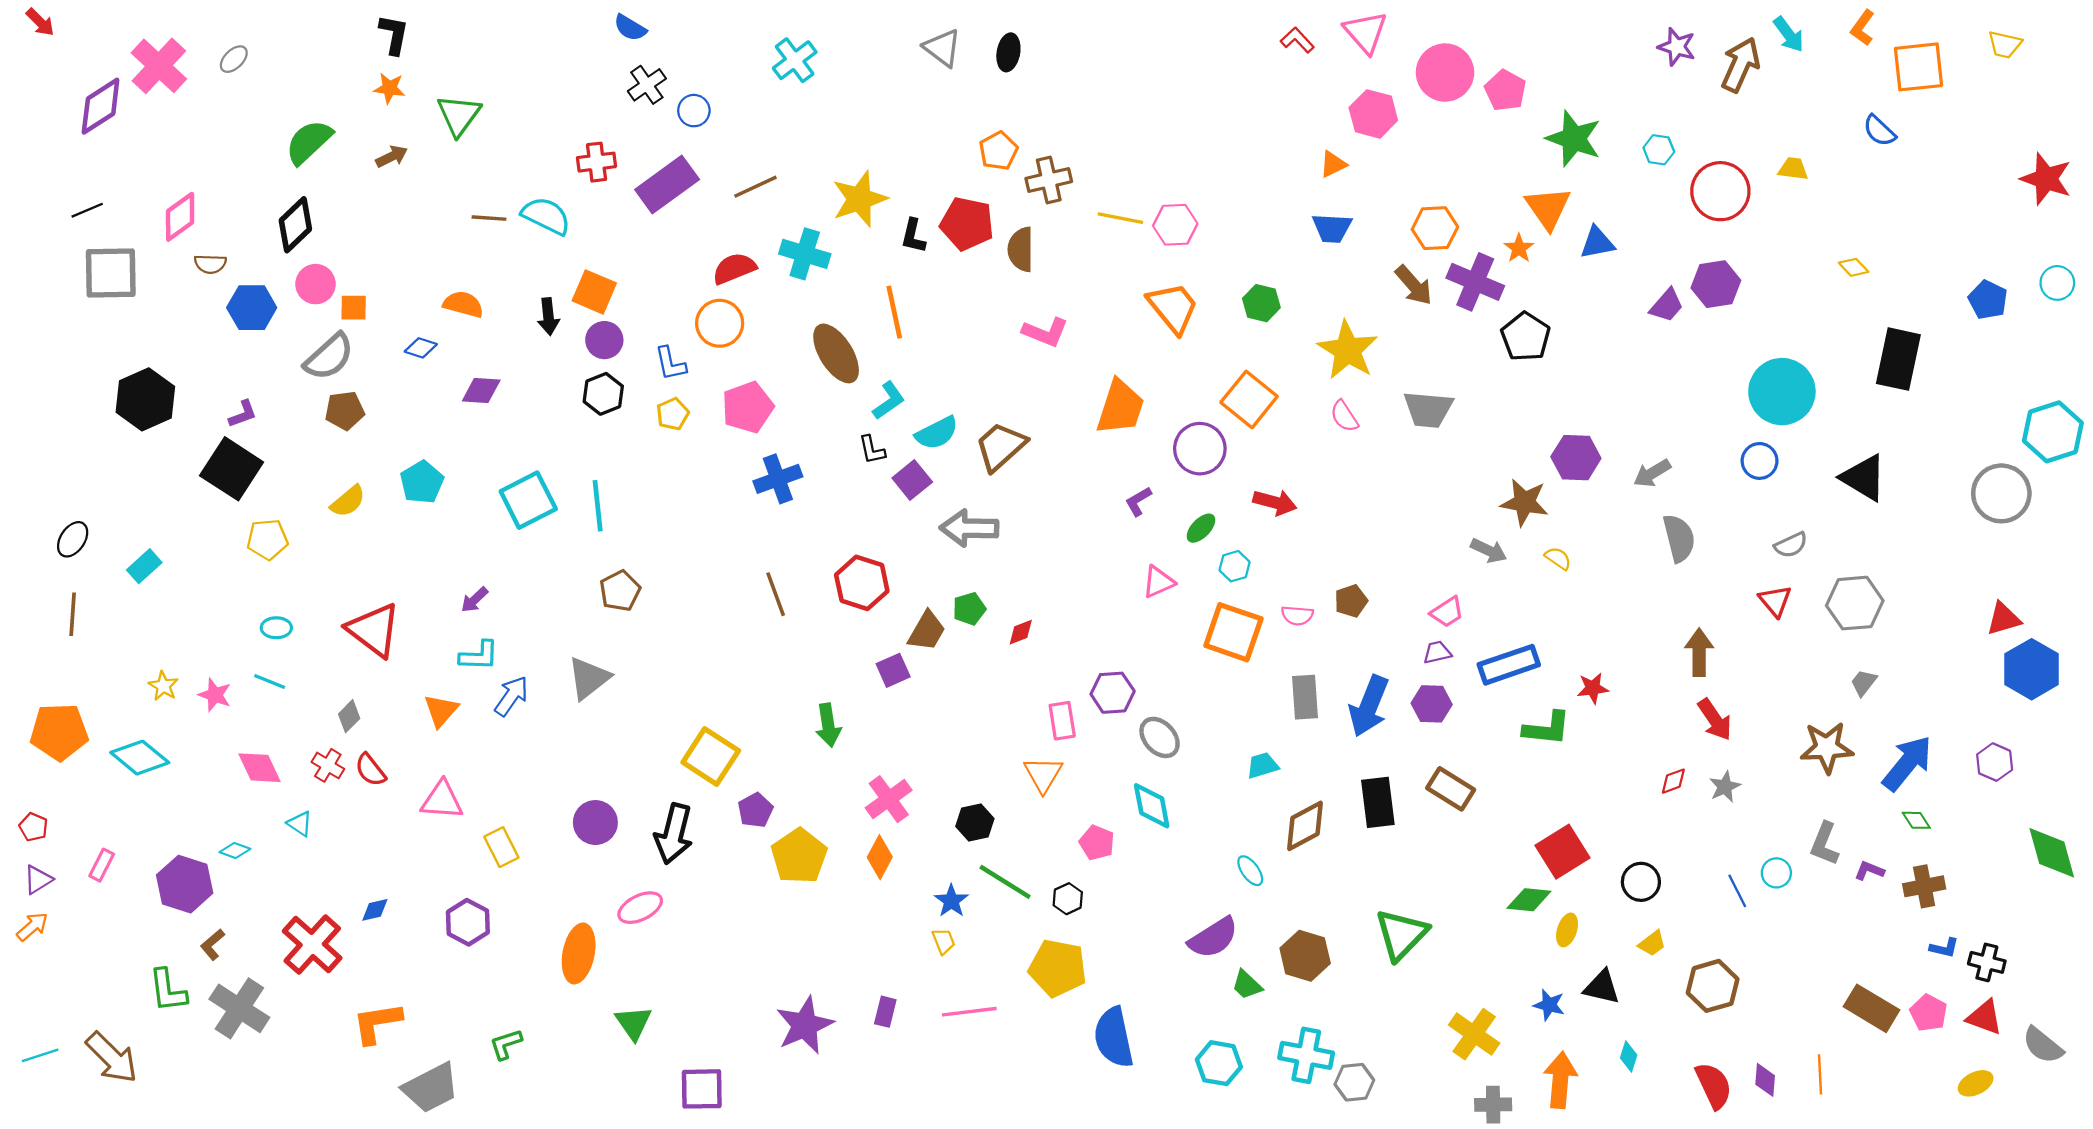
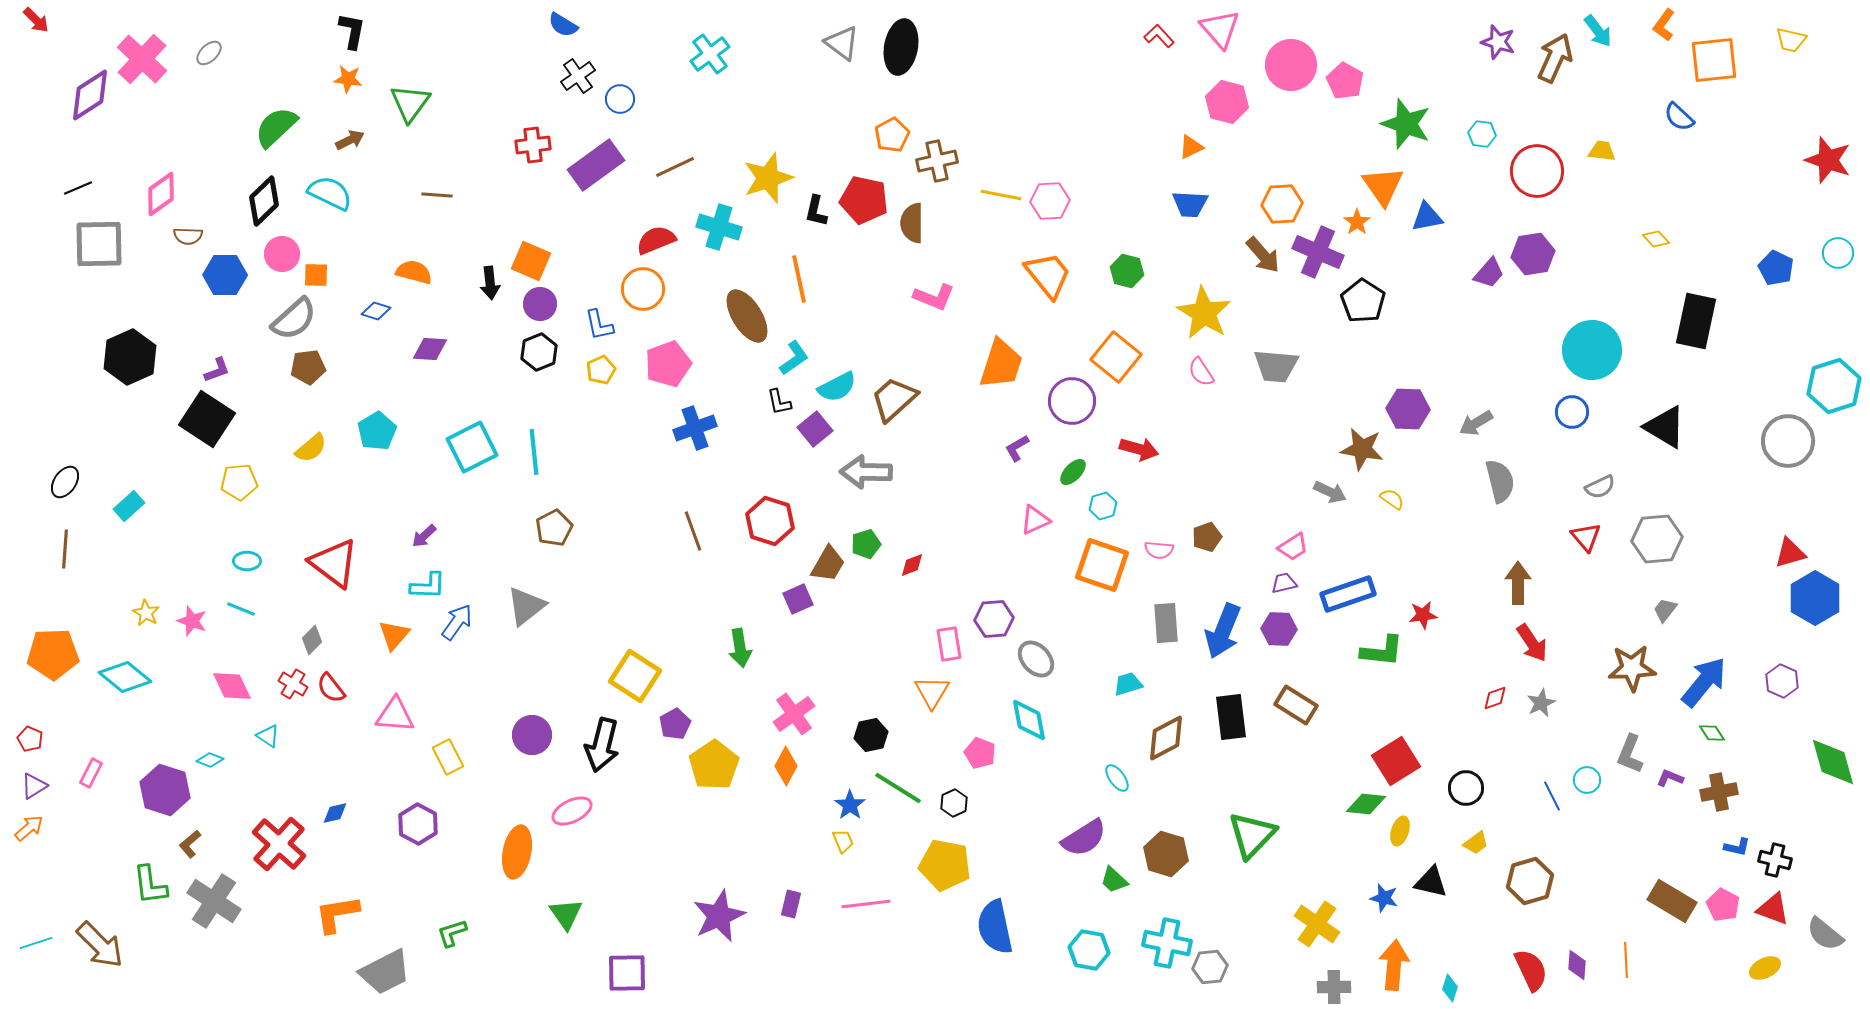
black ellipse: (1008, 52) -> (901, 47), size x1.6
cyan semicircle: (546, 216) -> (330, 193), moved
cyan diamond: (1629, 1056) -> (1450, 988), moved

